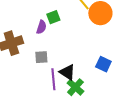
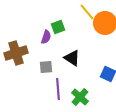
black triangle: (67, 72) -> (72, 58), moved

